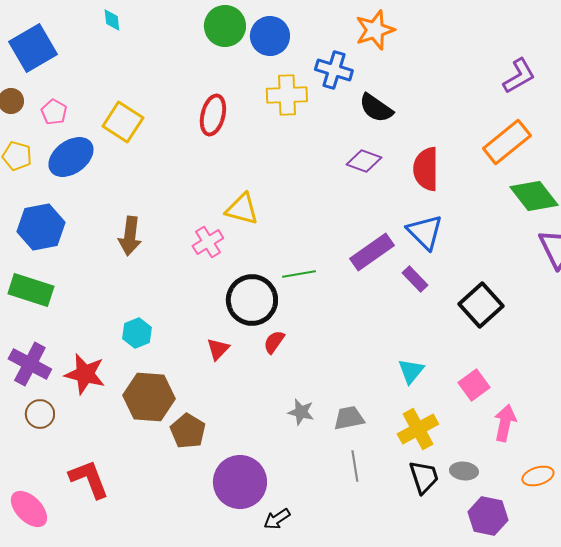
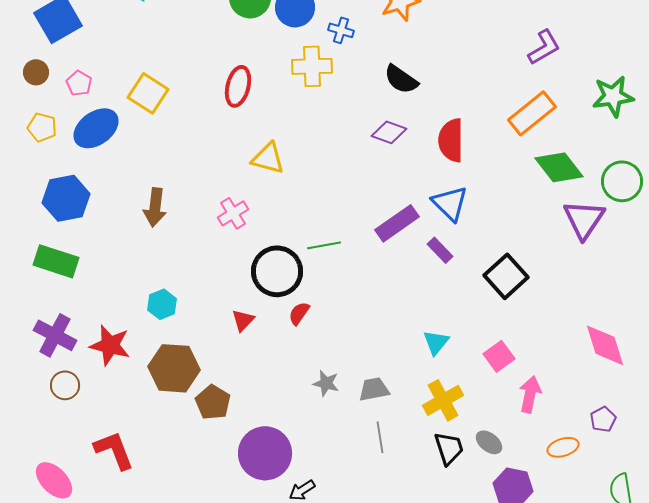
blue cross: (334, 70) -> (341, 30), moved, size x0.7
yellow triangle: (242, 209) -> (268, 158), moved
gray ellipse: (464, 471) -> (489, 442), turned 32

